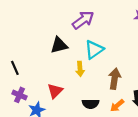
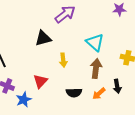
cyan triangle: (94, 50) -> (95, 42), moved, turned -42

